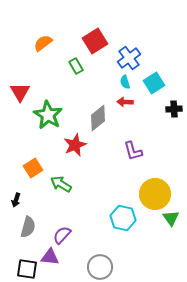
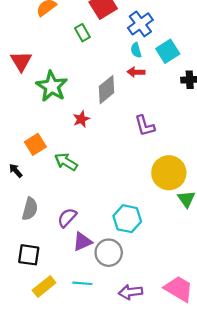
red star: (75, 145) -> (81, 119), size x0.7
black arrow: (16, 200) -> (16, 171), moved, turned 120
cyan hexagon: (123, 218) -> (127, 219), moved
purple triangle: (50, 257) -> (82, 242), moved, turned -30

